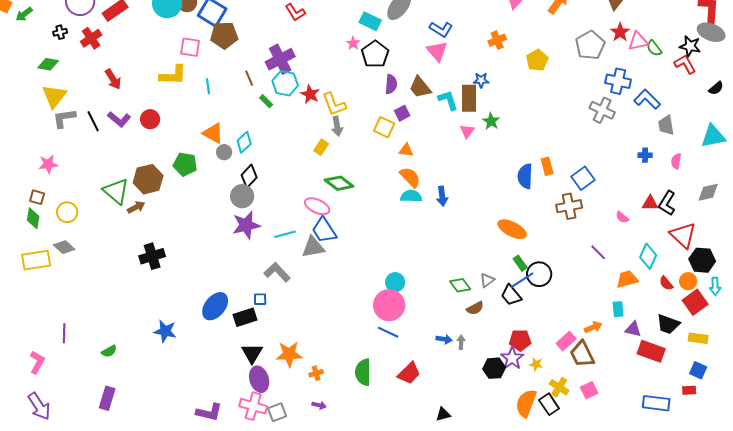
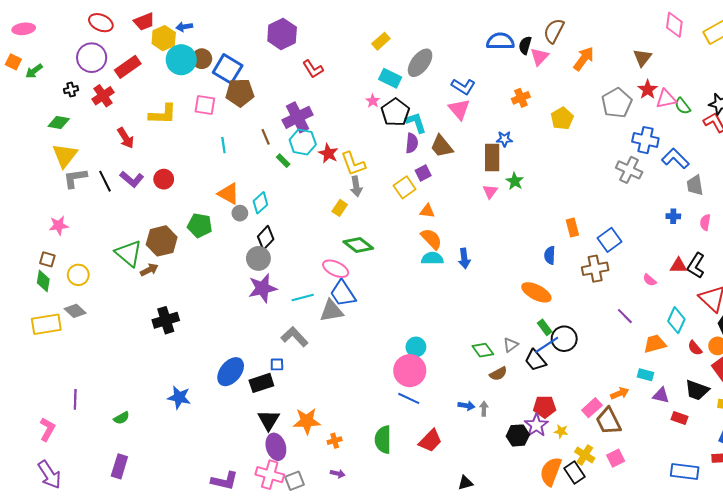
yellow L-shape: (173, 75) -> (163, 114), moved
cyan L-shape: (448, 100) -> (416, 123), moved
yellow square: (384, 127) -> (405, 187), turned 30
blue semicircle: (525, 176) -> (550, 255), moved, size x0.7
cyan rectangle: (618, 309) -> (645, 375), turned -70
red rectangle: (651, 351) -> (679, 418), size x0.6

